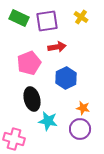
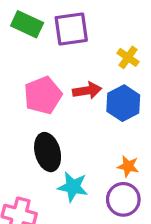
yellow cross: (81, 17) -> (128, 57), moved
red arrow: (57, 47) -> (87, 91), moved
blue hexagon: (66, 78) -> (123, 103), moved

